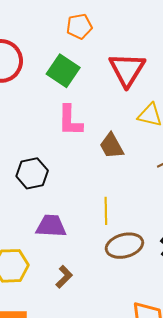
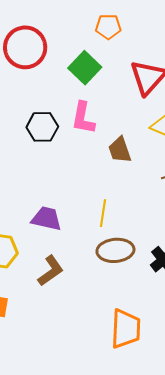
black hexagon: (32, 173) -> (42, 127), moved
brown L-shape: (64, 277) -> (51, 271), size x1.4

